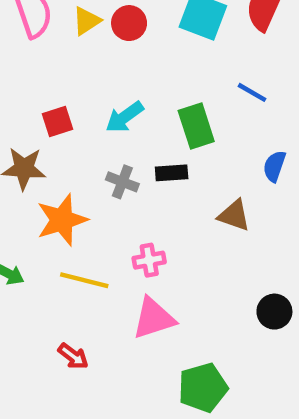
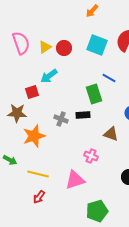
blue line: (252, 92) -> (109, 78), moved
cyan arrow: (125, 117) -> (49, 76), moved
pink cross: (149, 260) -> (91, 156), moved, turned 32
yellow line: (84, 280) -> (38, 174), moved
red arrow: (73, 356) -> (39, 197), turned 88

